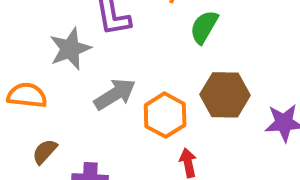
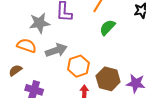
orange semicircle: (27, 95) -> (27, 46), moved
brown hexagon: (225, 95) -> (108, 79), moved

